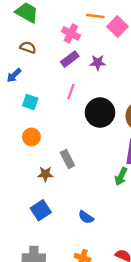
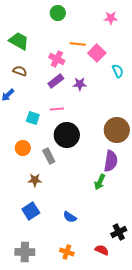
pink line: (71, 92) -> (57, 109), turned 64
cyan square: (30, 102) -> (33, 118), moved
black circle: (100, 113) -> (67, 135), moved
gray rectangle: (67, 159) -> (49, 156), moved

